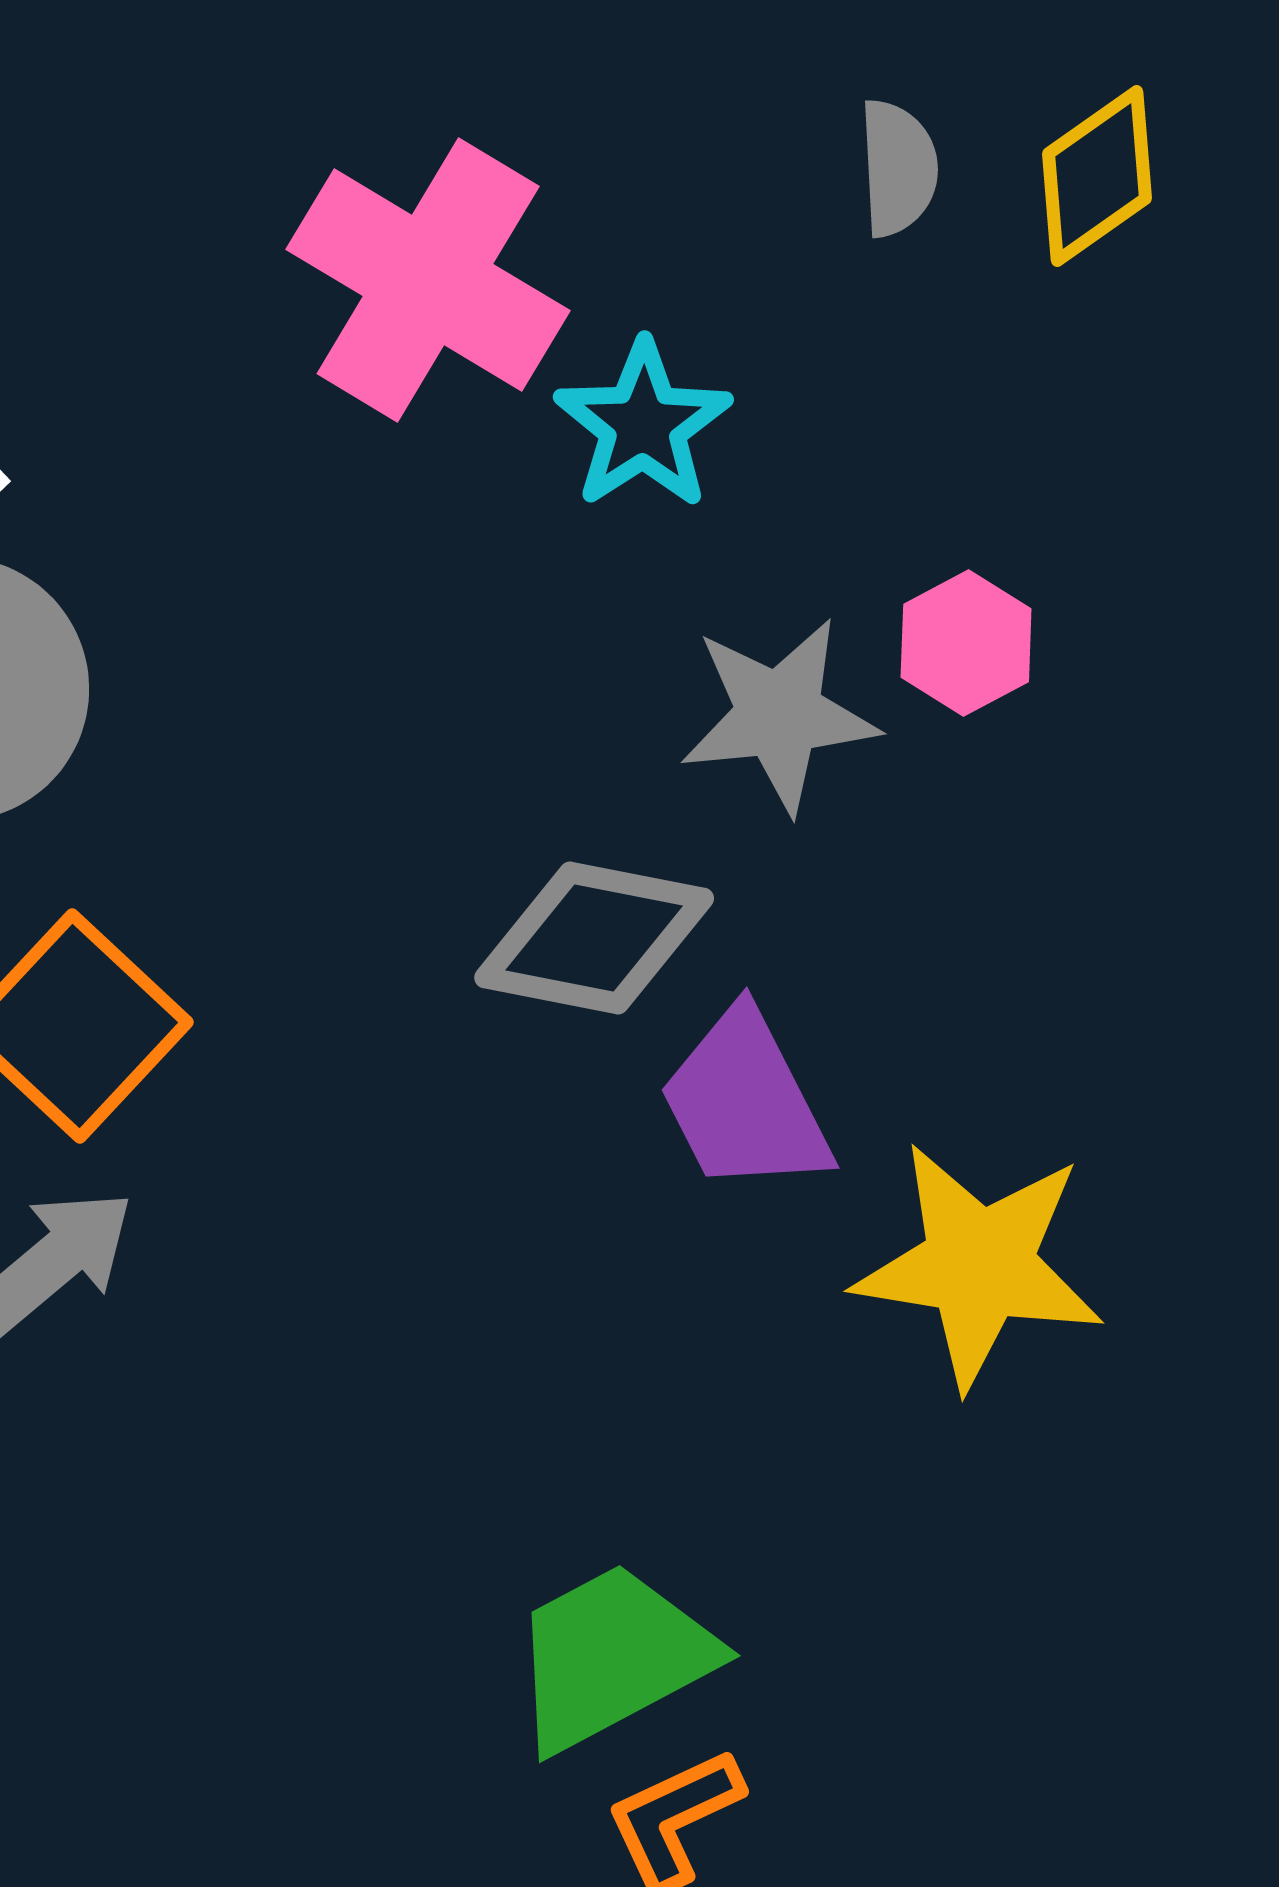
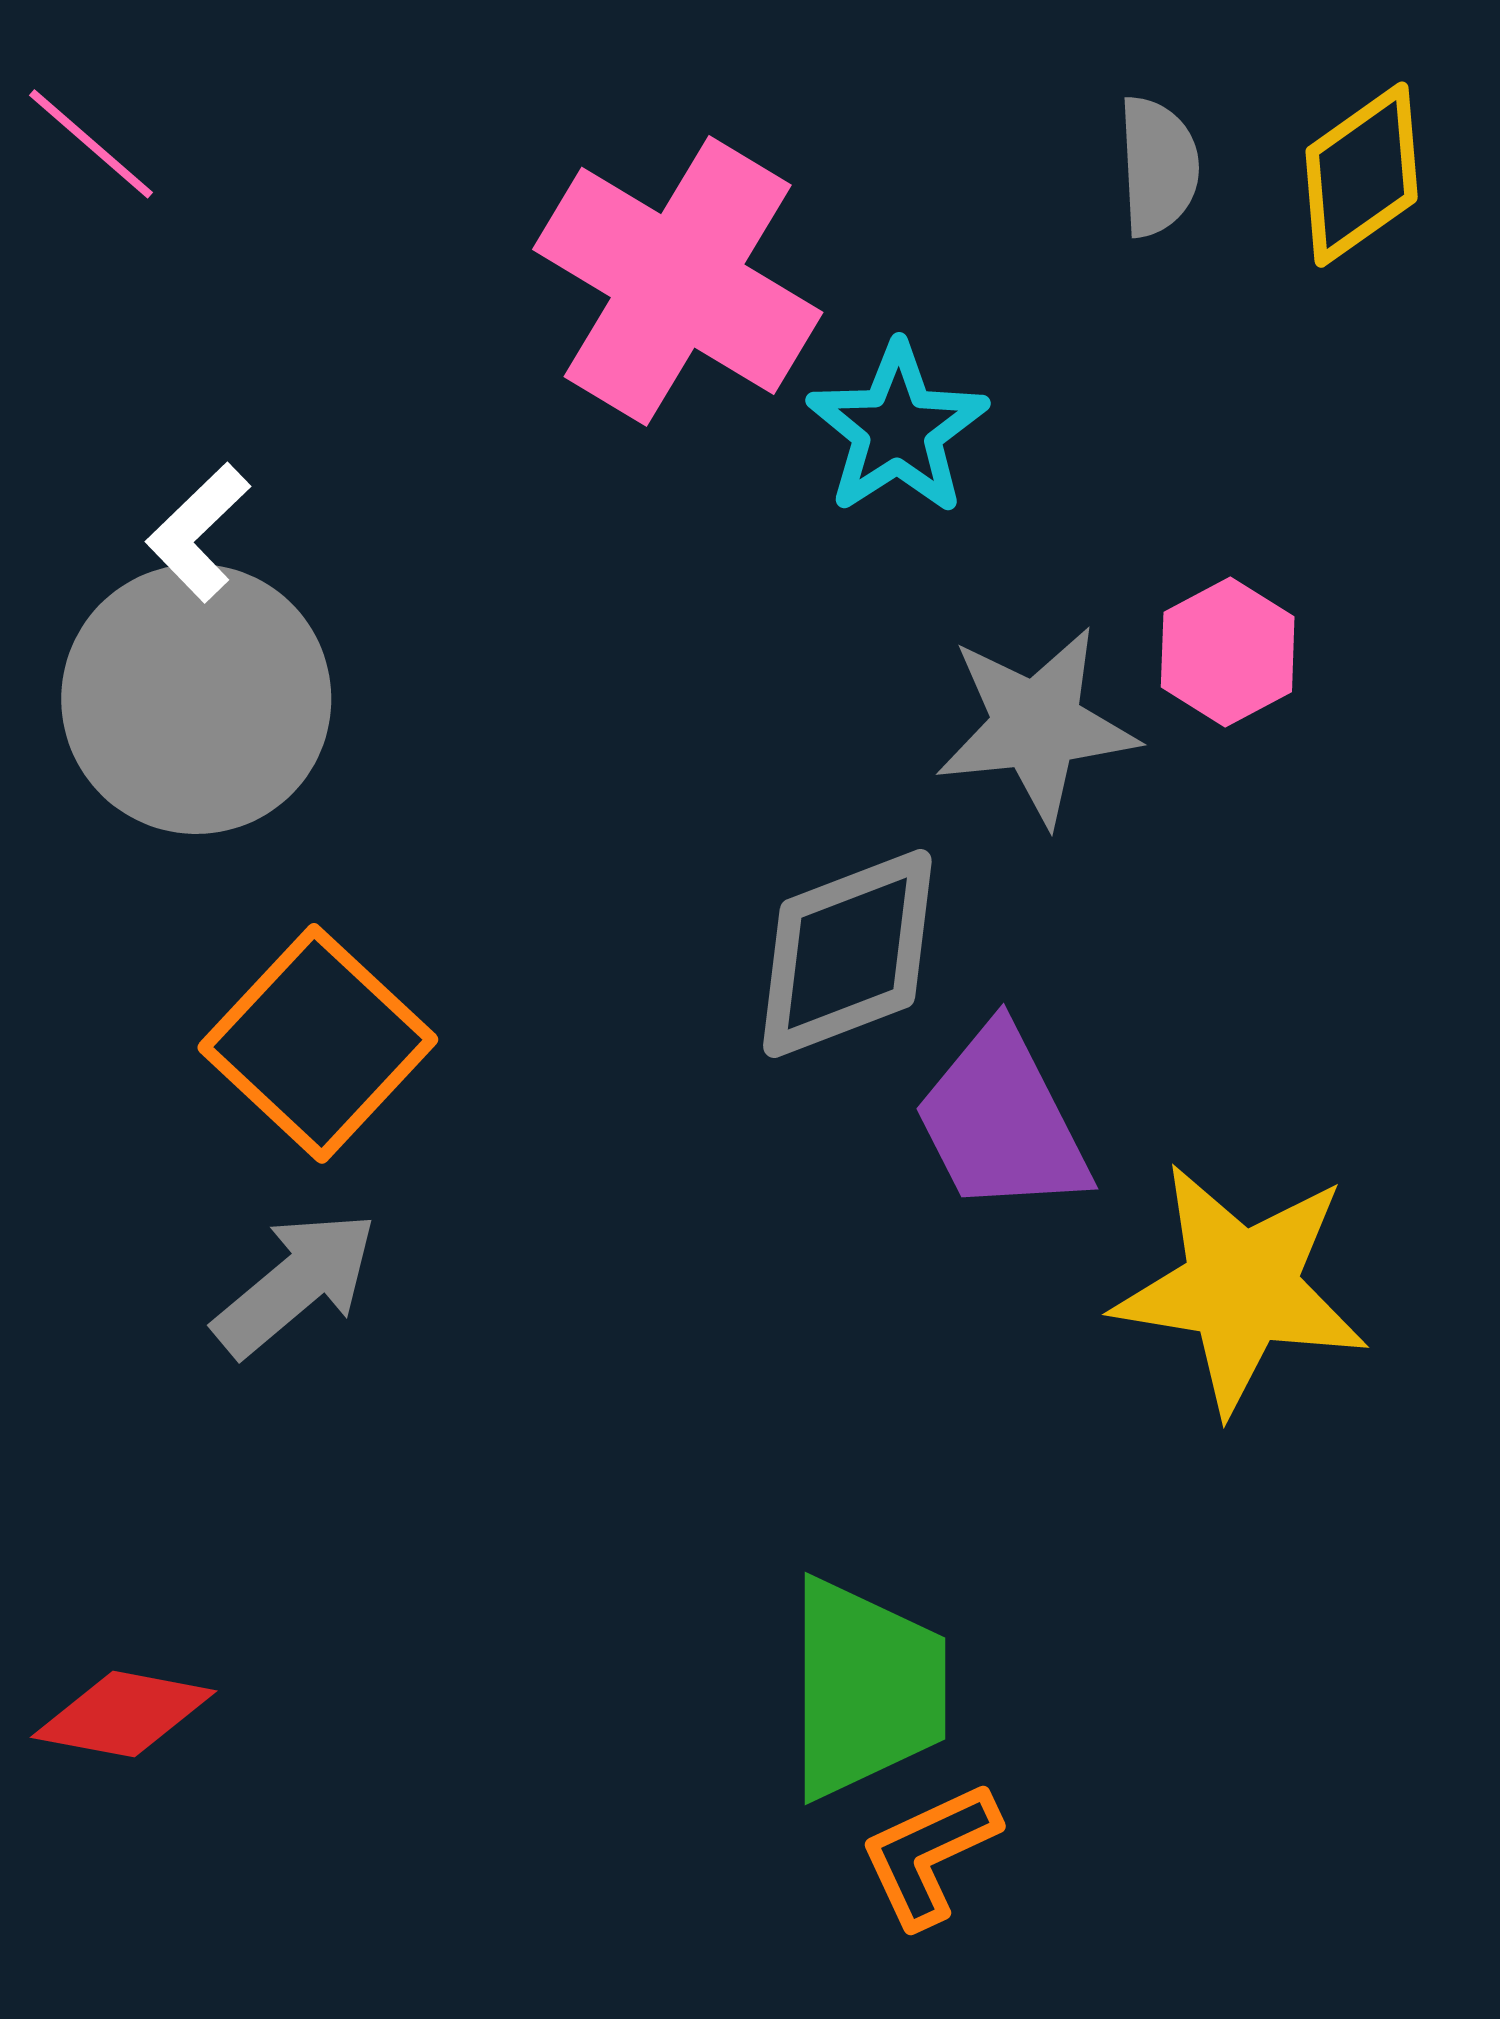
gray diamond: (594, 938) -> (847, 953), turned -32
green trapezoid: (612, 1657) -> (866, 1688), turned 118

